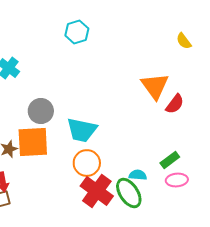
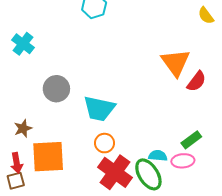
orange square: (33, 142) -> (48, 157), moved
orange circle: (87, 163) -> (105, 143), size x0.7
pink ellipse: (177, 180) -> (183, 161), moved

